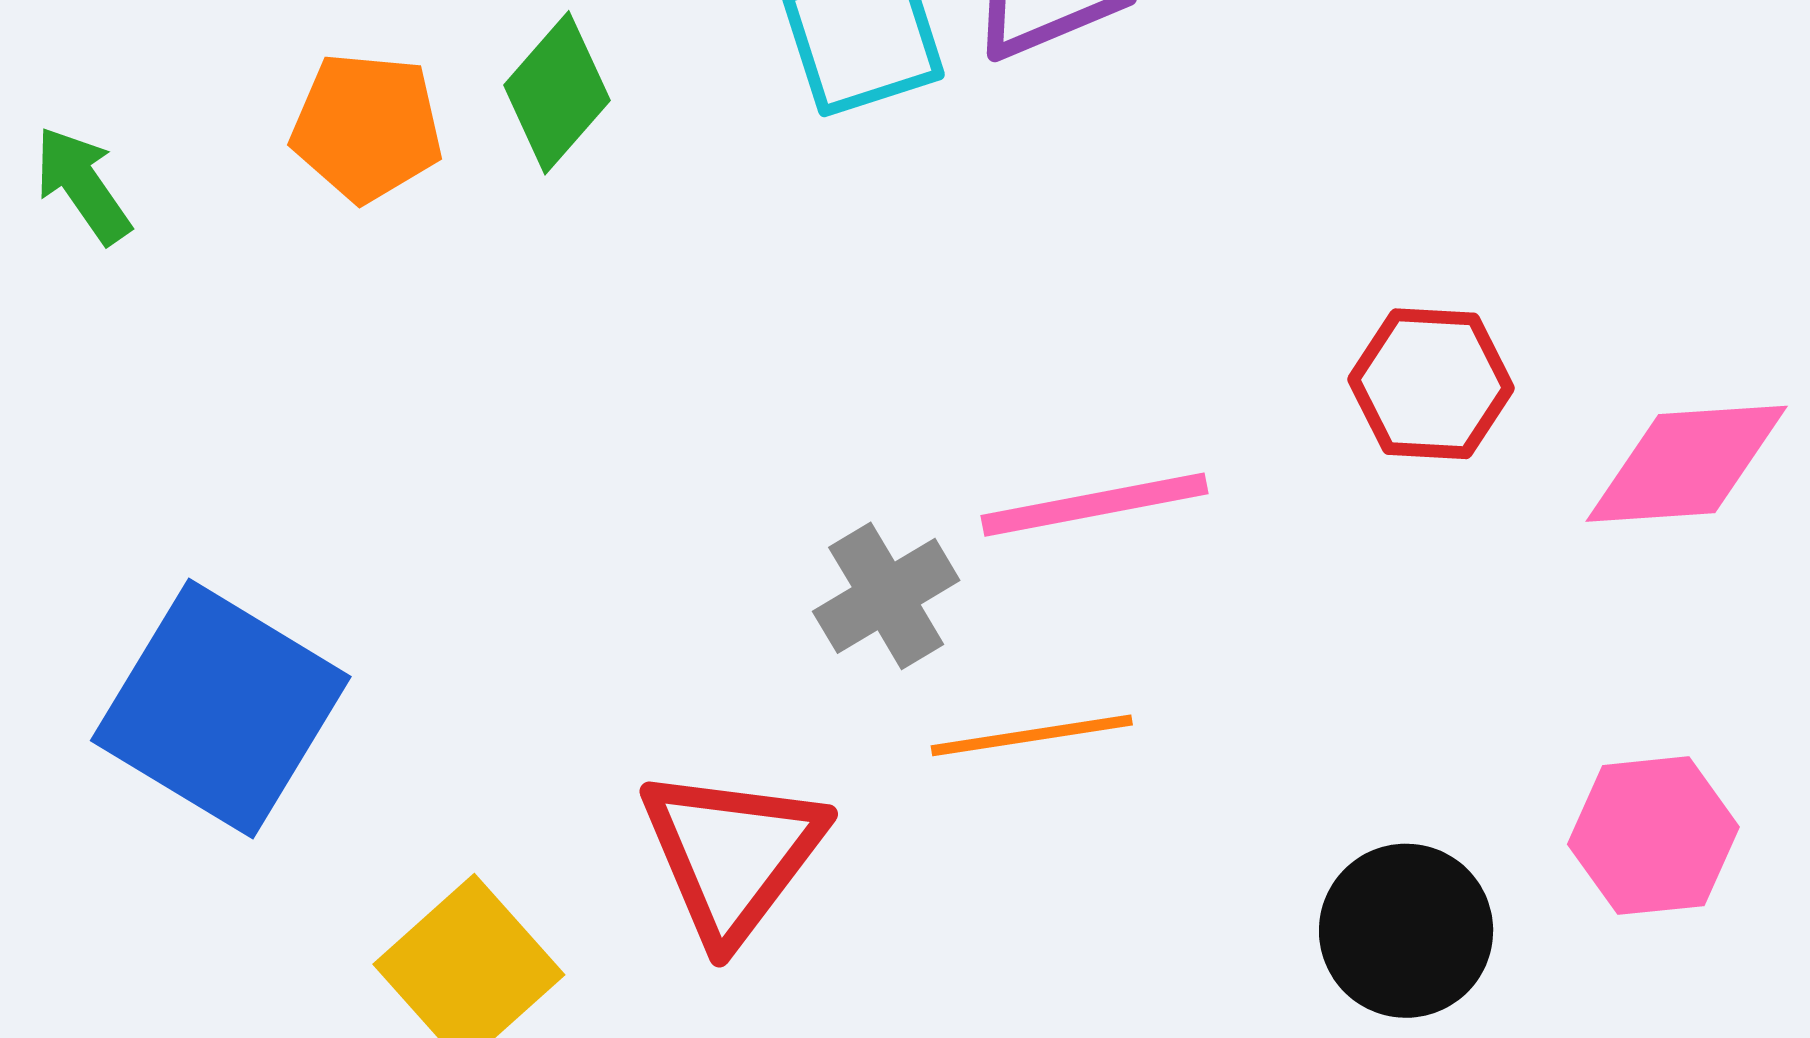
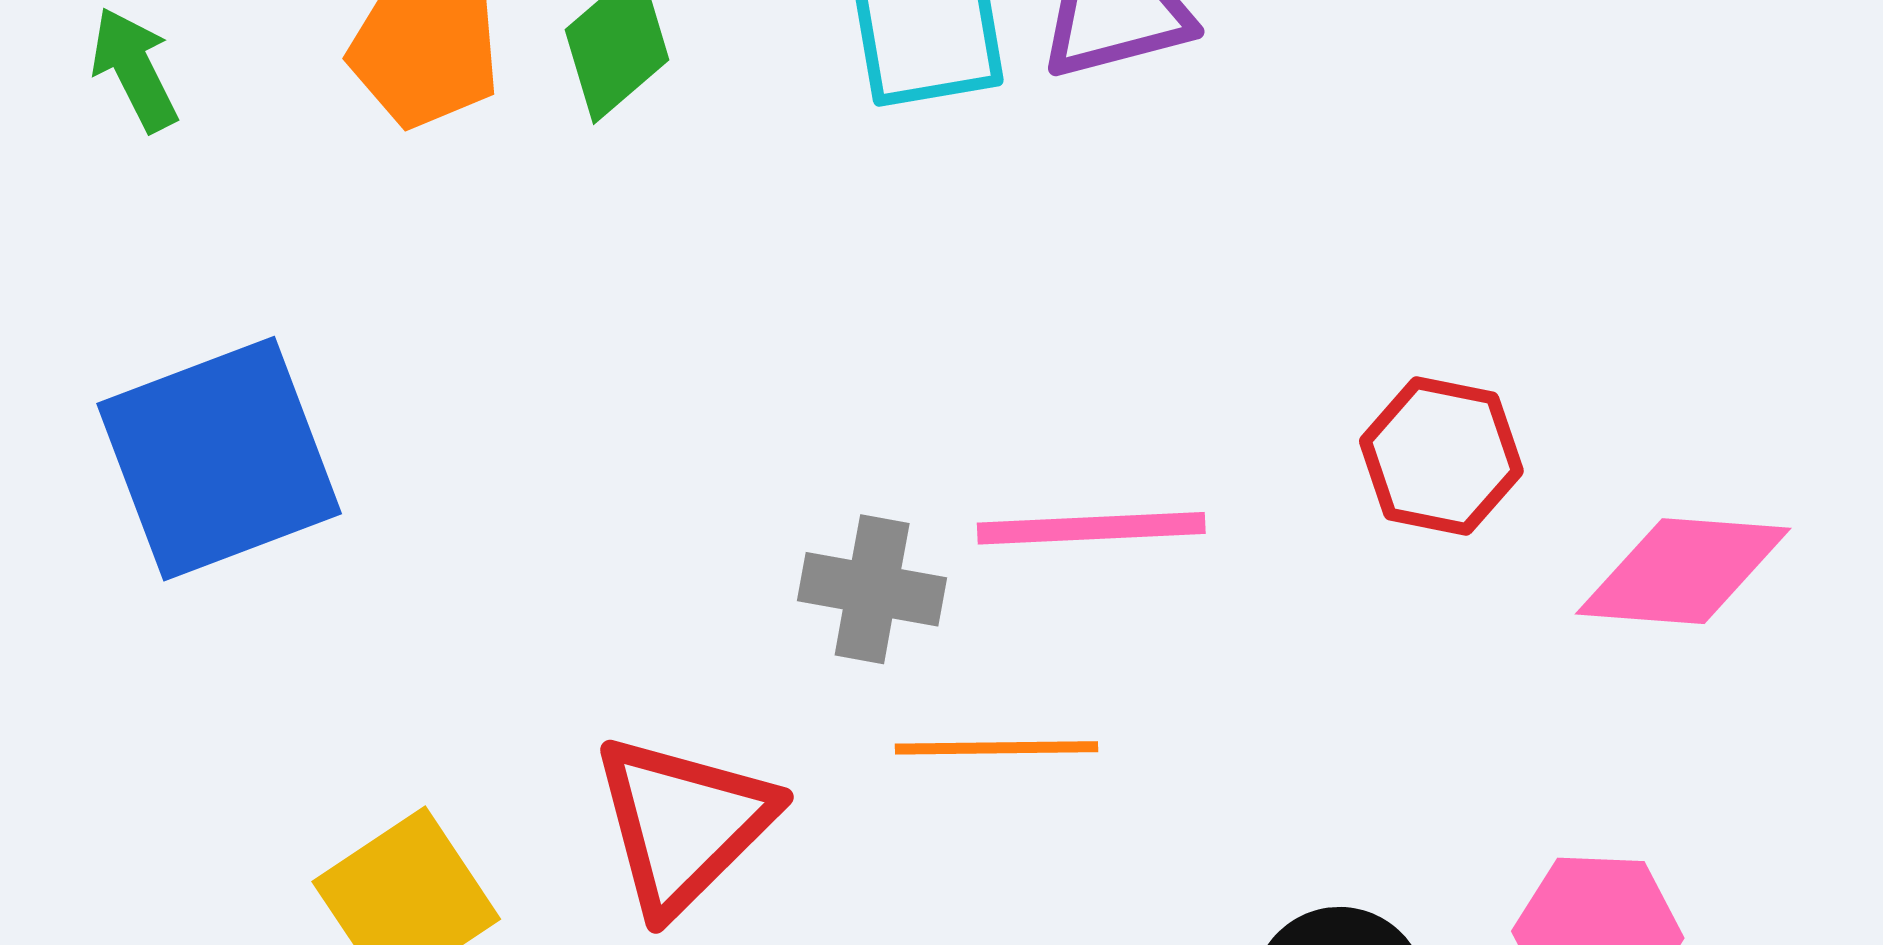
gray cross: (886, 596) -> (872, 589), turned 33
blue square: (221, 709) -> (219, 459), moved, turned 30

